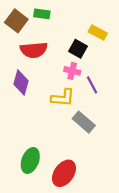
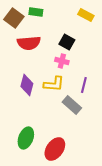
yellow rectangle: (98, 33) -> (86, 15), moved
purple diamond: (21, 83) -> (27, 85), moved
purple line: (92, 85) -> (84, 85), moved, turned 42

